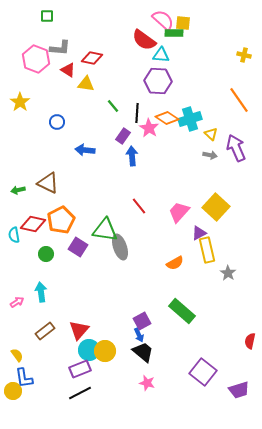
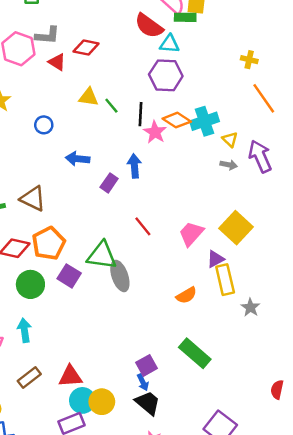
yellow cross: (244, 55) -> (249, 60), moved
yellow triangle: (86, 84) -> (88, 97), moved
purple rectangle: (123, 136) -> (109, 183), moved
green circle: (46, 254) -> (30, 284), size x1.5
red triangle: (79, 330) -> (70, 376), turned 45

